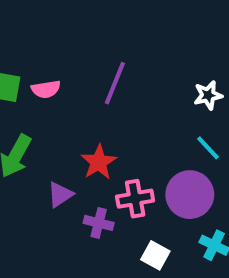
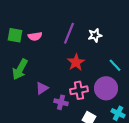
white star: (208, 95) -> (95, 35), moved
red star: (99, 162) -> (76, 62), moved

